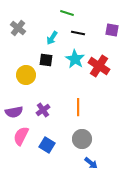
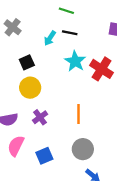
black line: (78, 33) -> (70, 33), moved
black square: (46, 60) -> (27, 62), moved, turned -32
yellow circle: (26, 75) -> (30, 88), moved
blue square: (47, 145) -> (44, 156), turned 35

